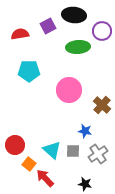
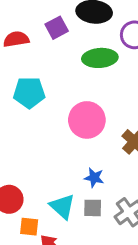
blue star: (85, 131) -> (94, 178), moved
orange square: (29, 164) -> (29, 227), turned -32

